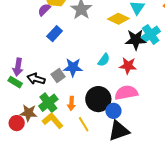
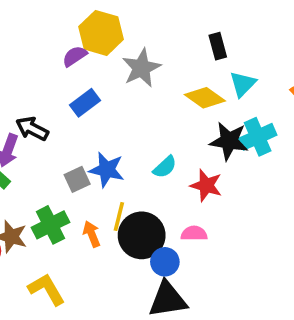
black arrow: (36, 79) -> (32, 129), moved
pink semicircle: (126, 93) -> (194, 233), size x0.6
orange arrow: (71, 103) -> (92, 234), turned 144
yellow L-shape: (53, 121) -> (47, 289), moved
yellow line: (84, 124) -> (119, 217), moved, turned 35

